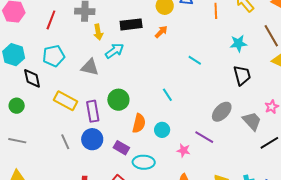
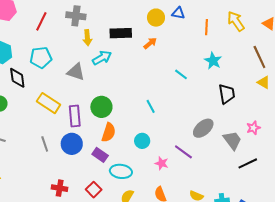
cyan star: (238, 43) -> (213, 61), moved, turned 30
orange semicircle: (139, 123) -> (109, 132), moved

